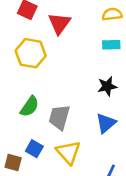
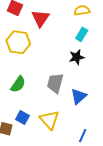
cyan rectangle: (111, 45) -> (82, 34), turned -56
black star: (107, 86) -> (77, 57), moved
gray trapezoid: (59, 117) -> (55, 83), moved

